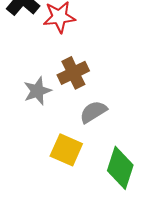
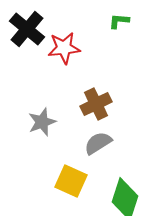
brown cross: (73, 73) -> (96, 104), moved

